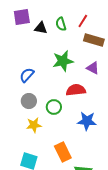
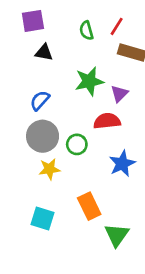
black triangle: (41, 28) -> (44, 52), moved
purple triangle: (93, 68) -> (119, 94), moved, turned 48
gray circle: (29, 101) -> (43, 136), size x1.5
blue star: (87, 121) -> (122, 164), turned -30

